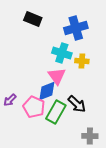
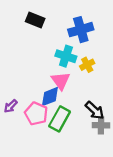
yellow cross: (82, 61) -> (87, 65), turned -32
black arrow: (77, 104) -> (95, 110), moved
gray cross: (90, 136) -> (101, 125), moved

